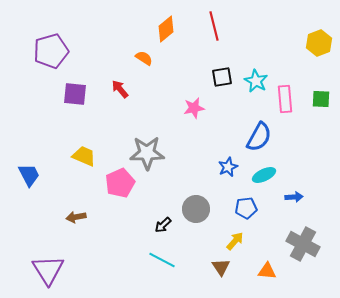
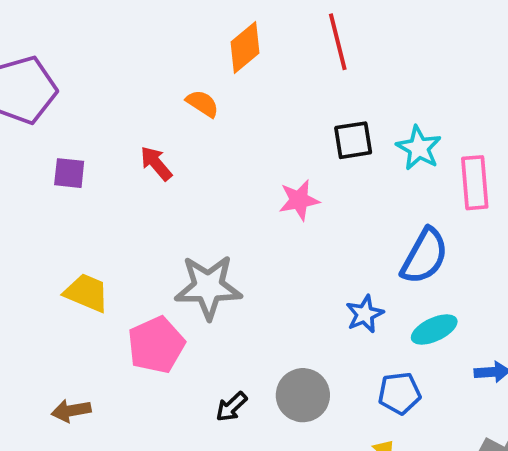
purple square: (75, 94) -> (69, 173), size x0.7
black arrow: (163, 225) -> (231, 407), moved

